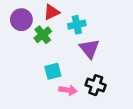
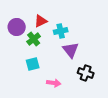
cyan square: (53, 71) -> (33, 64), moved
black cross: (96, 85) -> (86, 73), moved

